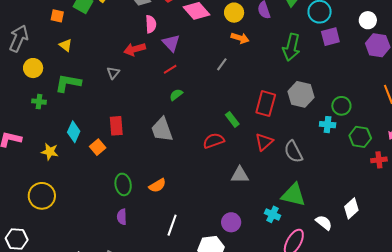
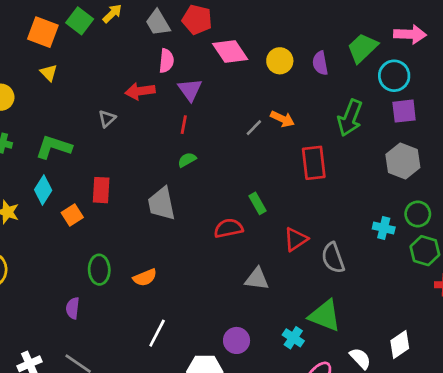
orange square: (57, 16) -> (43, 32), size x1.6
orange arrow: (240, 38) -> (282, 119), moved
red line: (170, 69) -> (184, 125), turned -56
green L-shape: (68, 83) -> (54, 147), moved
gray hexagon: (301, 94) -> (403, 161), moved
red rectangle: (266, 104) -> (314, 163), moved, turned -30
green circle: (341, 106) -> (418, 214), moved
purple semicircle: (122, 217) -> (73, 308), moved

